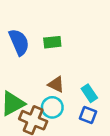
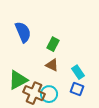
green rectangle: (52, 42) -> (53, 44), moved, turned -56
cyan circle: (52, 107) -> (49, 94), moved

